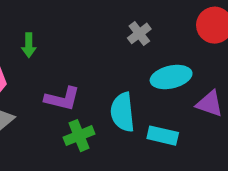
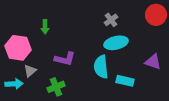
cyan ellipse: (171, 77) -> (116, 43), moved
green cross: (79, 136) -> (56, 87), moved

